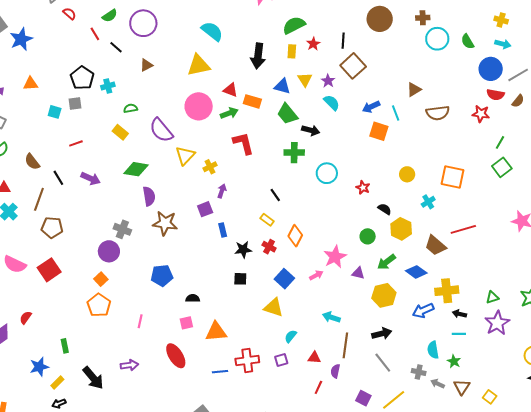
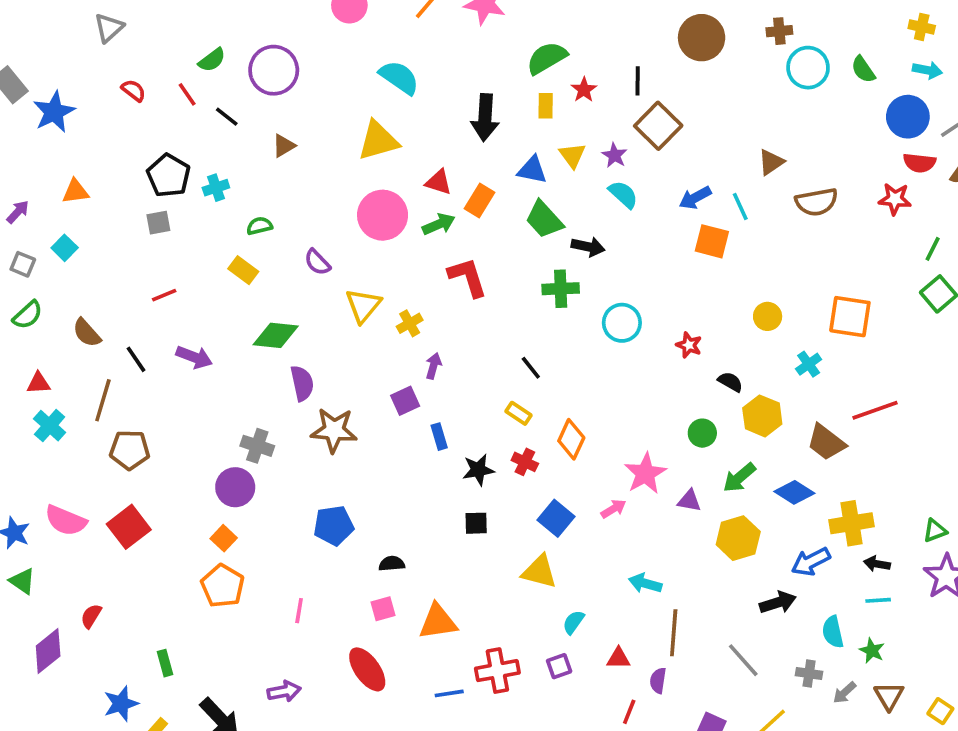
red semicircle: (69, 14) -> (134, 90), moved
orange rectangle: (252, 101) -> (479, 201), turned -72
cyan square: (55, 112) -> (65, 248), moved, turned 32
purple semicircle: (161, 130) -> (317, 262), size x0.6
black arrow: (382, 334) -> (778, 603), moved
gray arrow: (438, 384) -> (845, 693), turned -64

